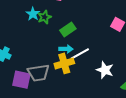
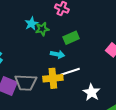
green rectangle: (68, 29) -> (71, 38), moved
cyan arrow: (66, 49) -> (58, 54), moved

